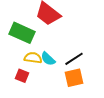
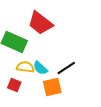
orange square: (74, 78) -> (52, 87), moved

